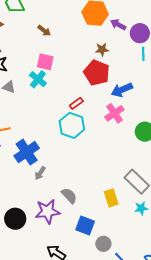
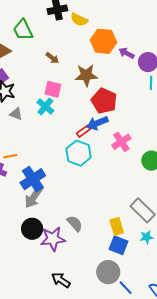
brown star: (102, 49) -> (86, 75), moved, size x1.6
blue arrow: (122, 90) -> (97, 123), moved
gray arrow: (40, 173) -> (33, 197), moved, size x1.6
black circle: (15, 219) -> (32, 229), moved
blue square: (85, 226) -> (118, 245), moved
gray circle: (103, 244) -> (108, 272), size x1.5

